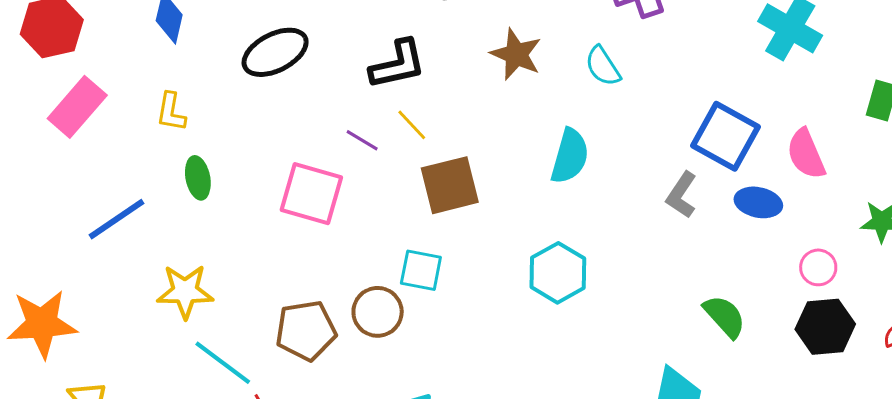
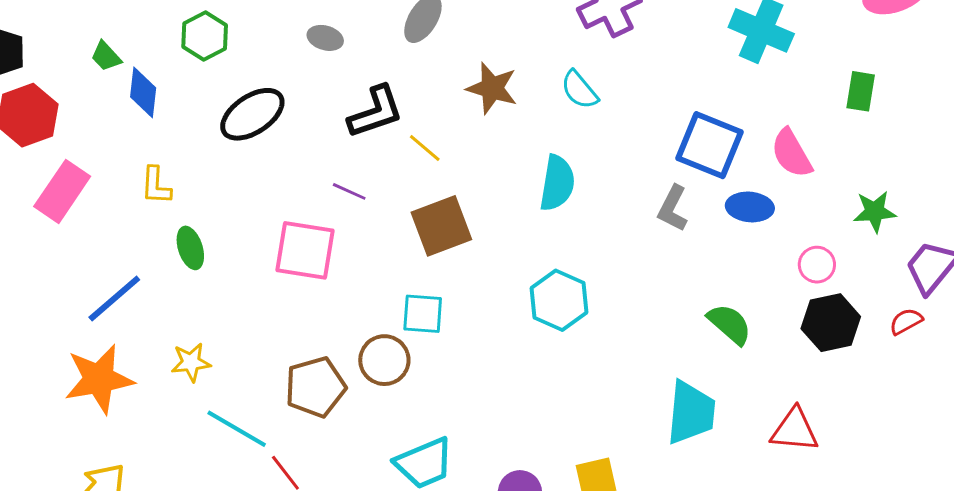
yellow line: (412, 125) -> (425, 148), moved
yellow star: (185, 291) -> (191, 362), size x0.7
orange star: (42, 324) -> (99, 379), moved

